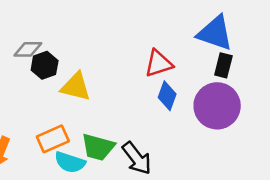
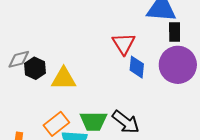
red triangle: (159, 63) -> (124, 44), turned -30

